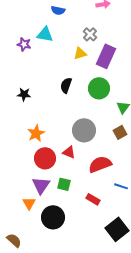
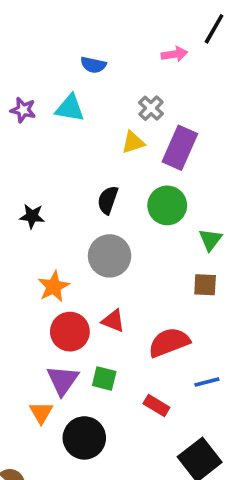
purple star: (24, 44) -> (23, 110), moved
gray circle: (84, 130) -> (110, 256), moved
brown square: (120, 132) -> (205, 285), turned 32
blue line: (121, 186) -> (207, 382), turned -32

